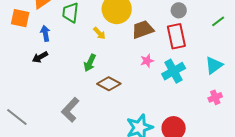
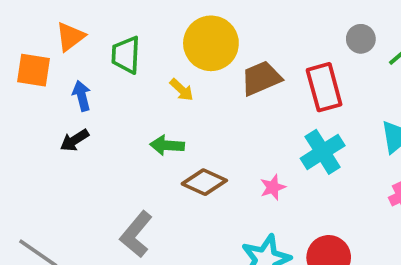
gray circle: (179, 10) -> (361, 39), moved
pink star: (147, 61) -> (273, 187), moved
green arrow: (90, 63) -> (167, 145), turned 72

